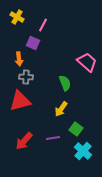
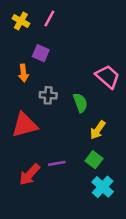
pink line: (43, 25) -> (49, 19), moved
gray cross: (26, 77) -> (48, 95), moved
yellow arrow: (61, 109) -> (98, 130), moved
purple line: (53, 138) -> (57, 163), moved

